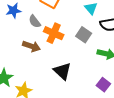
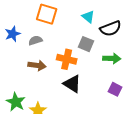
gray semicircle: (35, 21) -> (35, 40), turned 120
orange cross: (54, 33) -> (67, 59), moved

